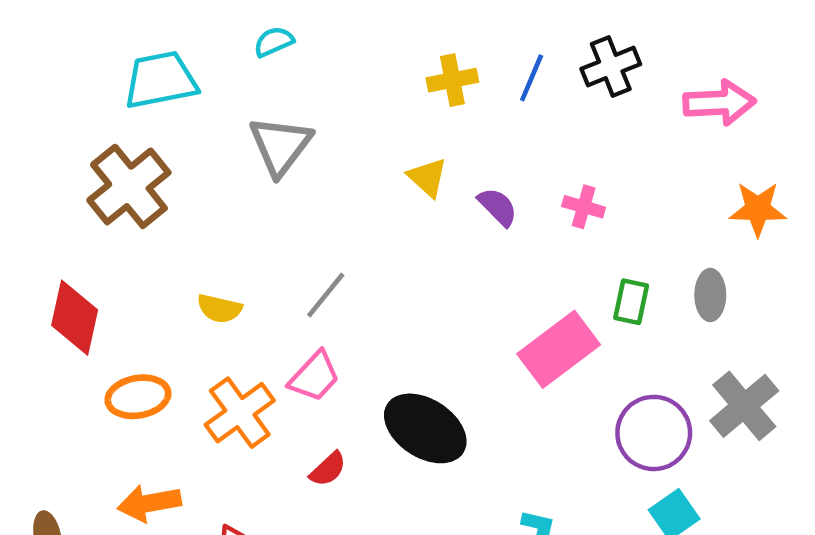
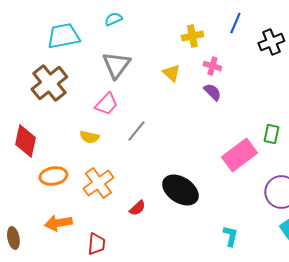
black cross: (611, 67) -> (271, 42), moved
blue line: (532, 78) -> (235, 23), moved
yellow triangle: (428, 177) -> (171, 73), moved
pink cross: (584, 207) -> (212, 66), moved
pink trapezoid: (314, 376) -> (106, 104), moved

